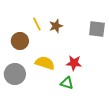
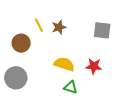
yellow semicircle: (45, 63) -> (64, 64), moved
red star: (74, 63) -> (94, 66), moved

